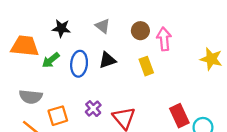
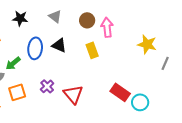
green arrow: (51, 60) -> (13, 63), moved
black triangle: (107, 60) -> (59, 45), turned 42
red rectangle: (179, 116) -> (120, 92), turned -30

